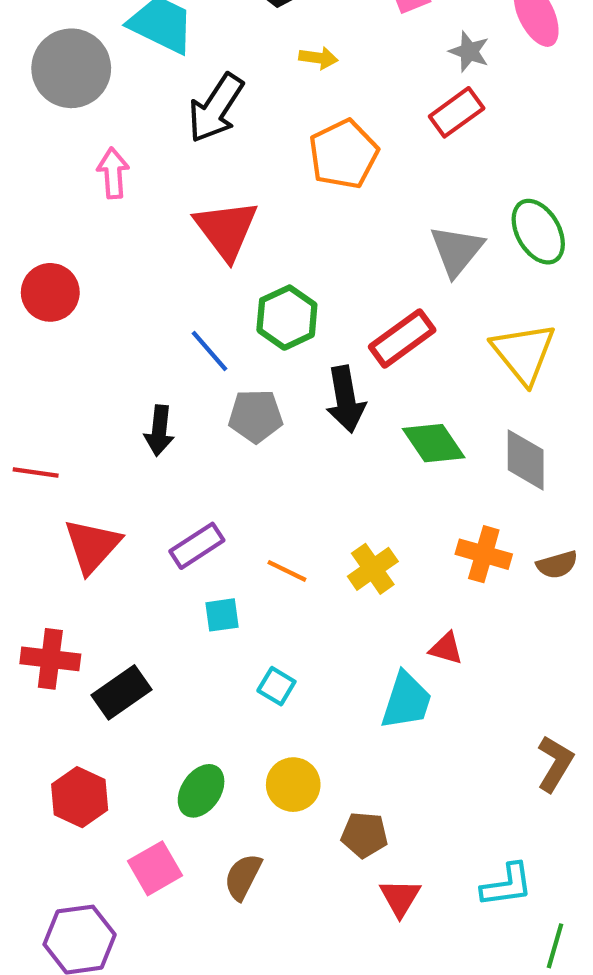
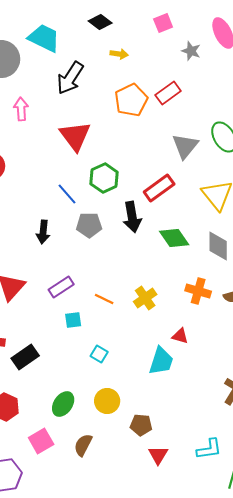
red rectangle: (457, 112) -> (168, 93), moved

